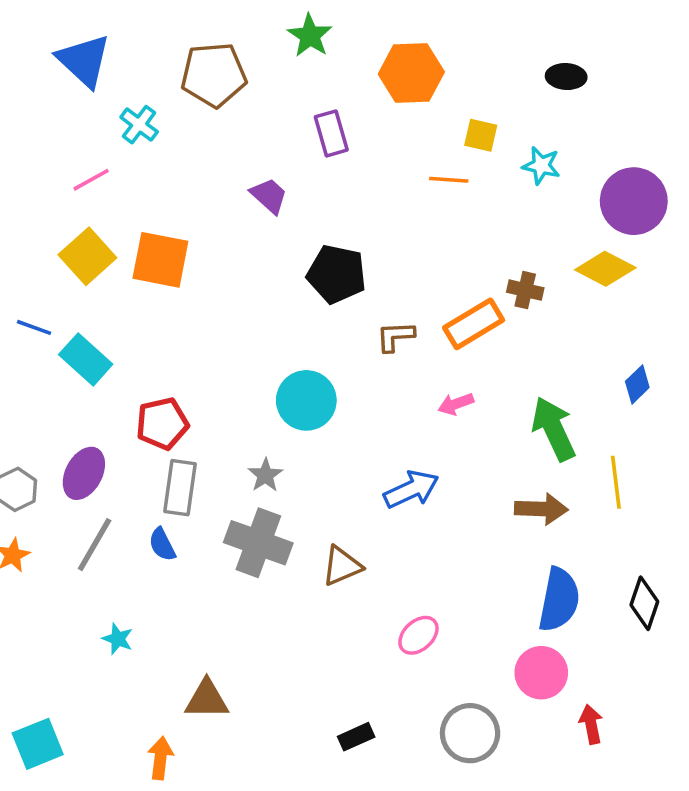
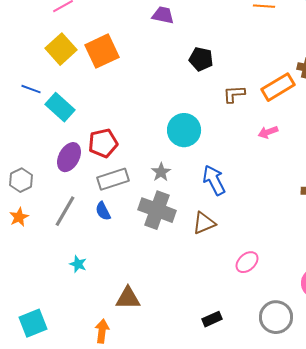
purple trapezoid: (269, 196) -> (163, 15), turned -30
orange square: (160, 260) -> (102, 51), turned -36
black pentagon: (337, 274) -> (201, 59), size x0.7
purple ellipse: (84, 473) -> (69, 157), moved
gray rectangle: (180, 488) -> (113, 179), turned 64
blue arrow: (411, 489) -> (214, 180), moved, turned -92

